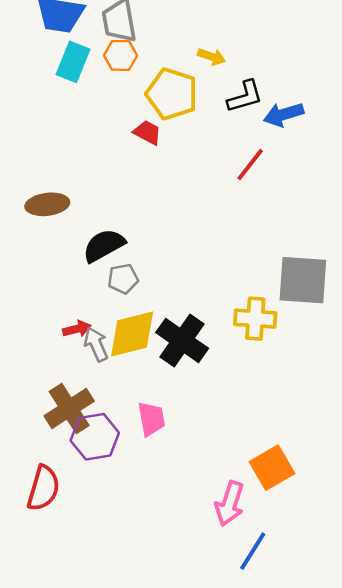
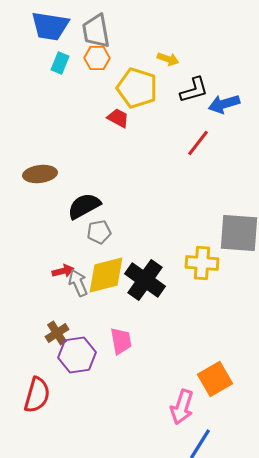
cyan rectangle: (73, 62) -> (60, 63), size x0.7
brown cross: (69, 409) -> (57, 333), size x0.6

